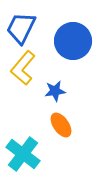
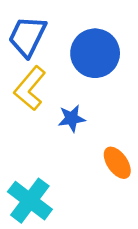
orange ellipse: (61, 125) -> (117, 163), moved

